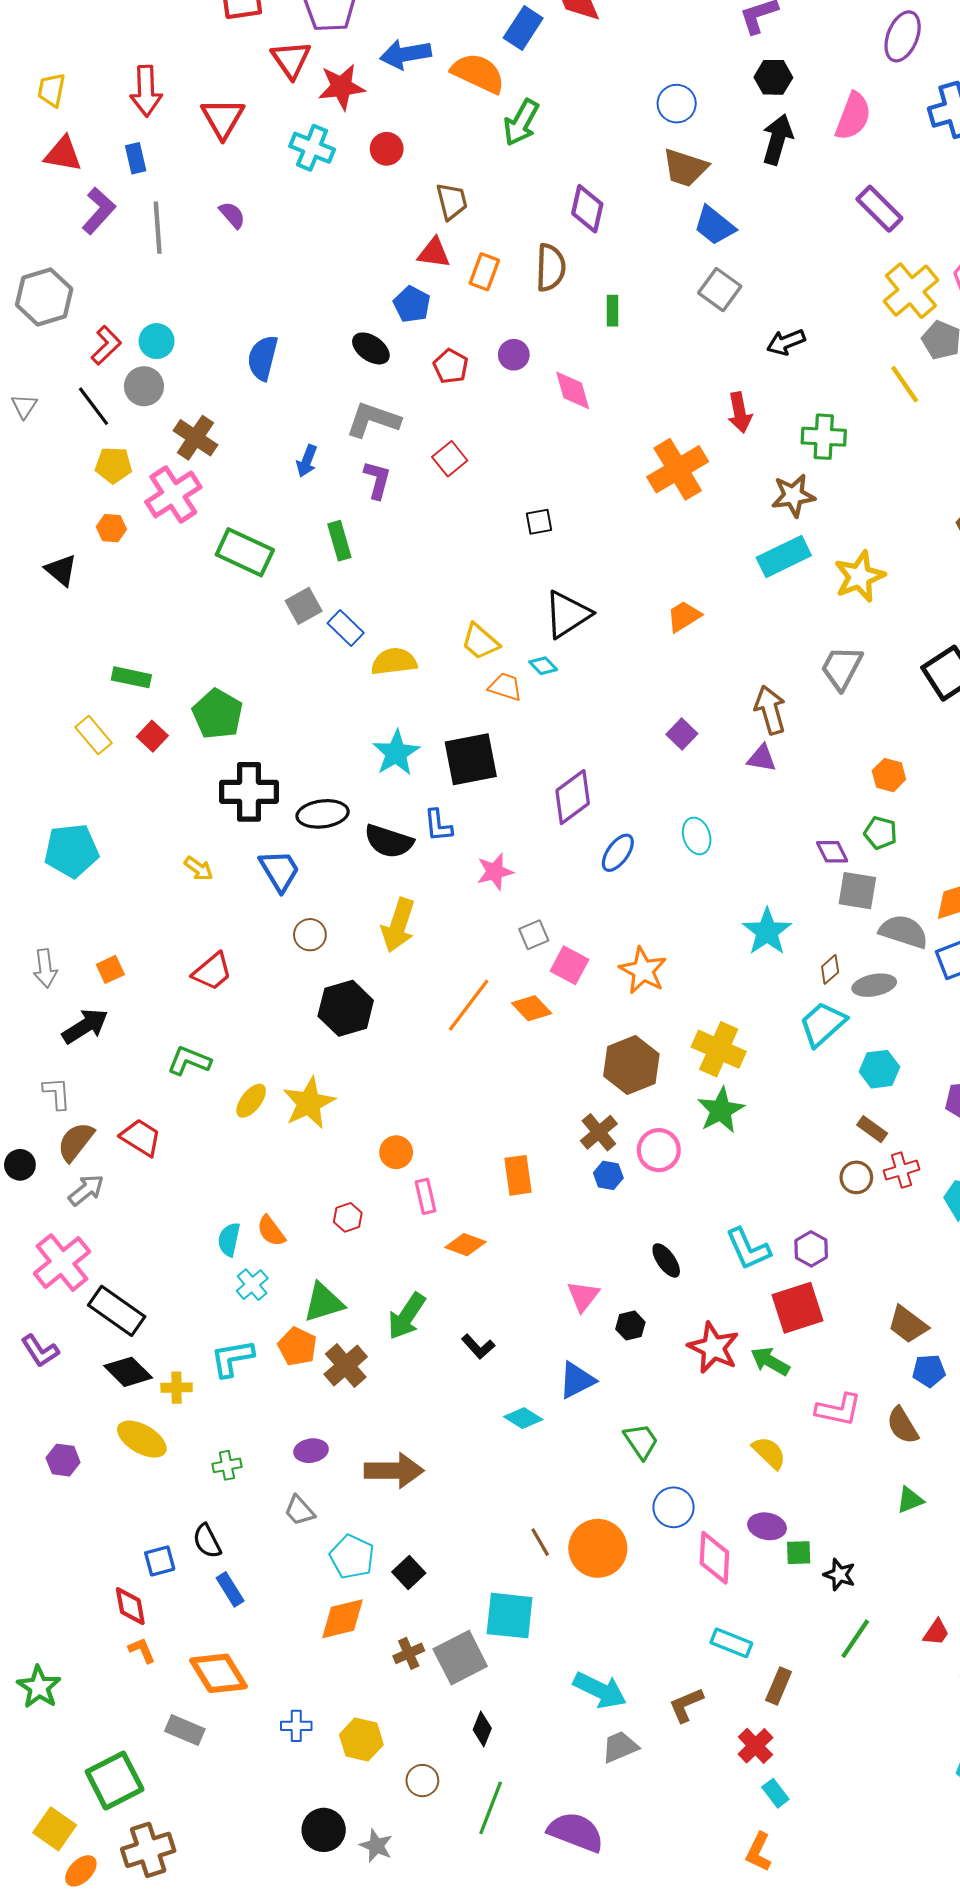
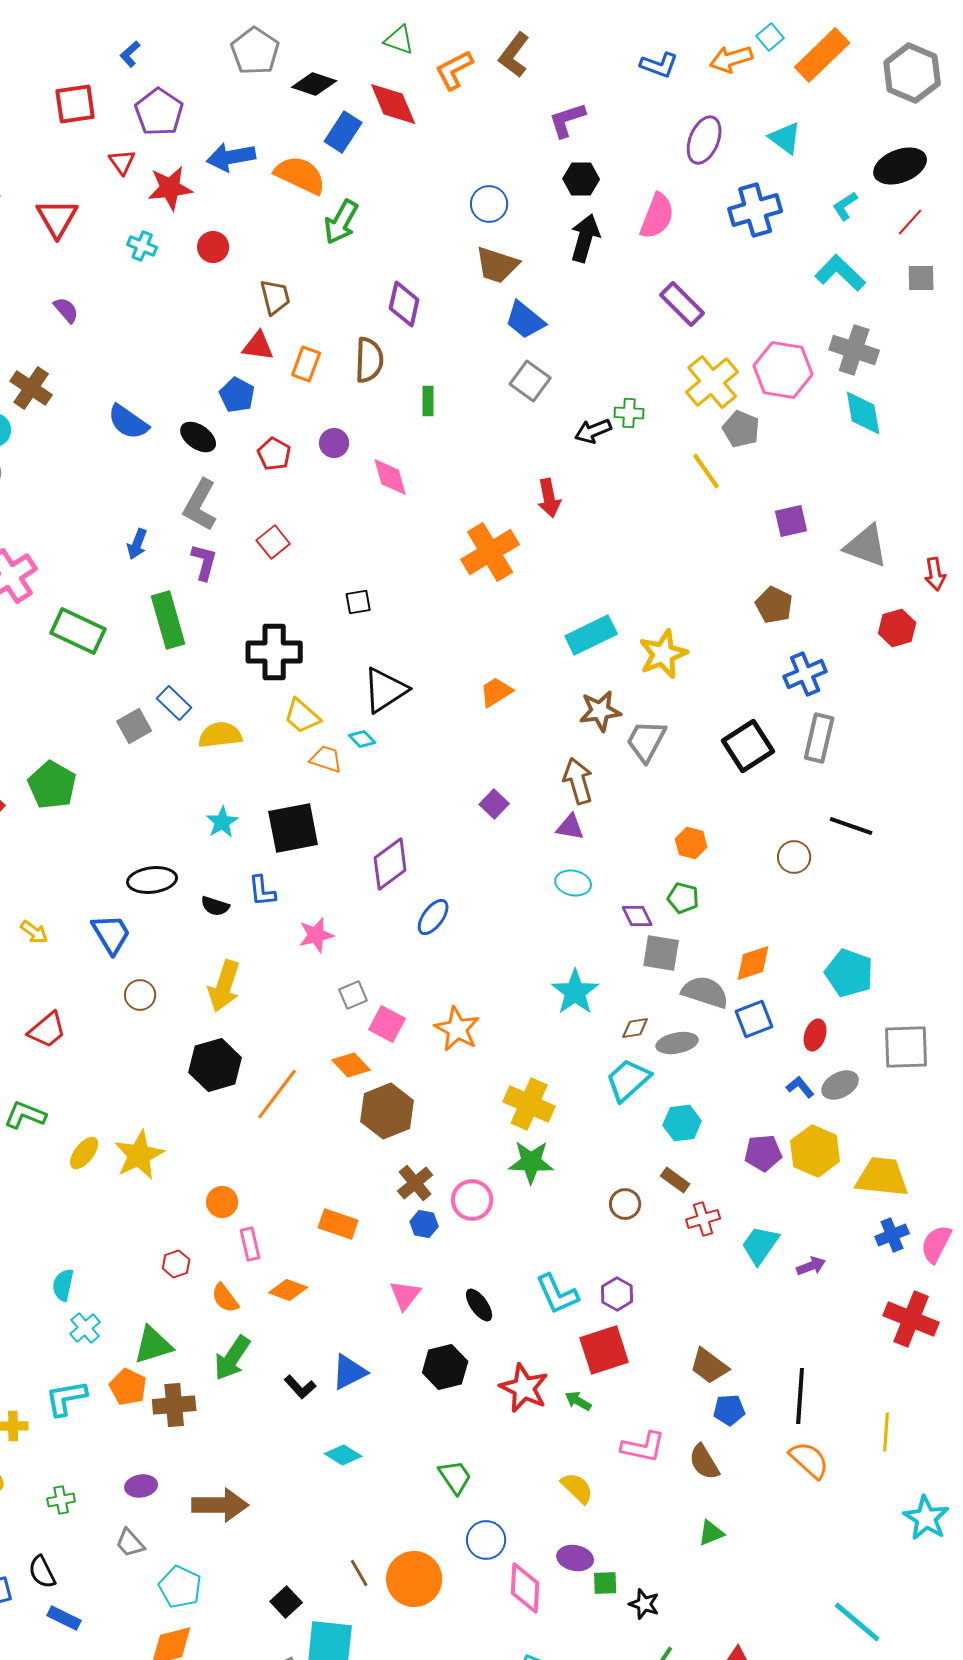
red triangle: (291, 59) -> (122, 162), size x0.7
cyan cross: (312, 148) -> (142, 246), size x0.7
blue semicircle: (263, 358) -> (128, 422), moved, turned -69
gray L-shape: (373, 420) -> (200, 505), turned -80
green cross: (824, 437) -> (629, 413), moved, size x0.7
brown cross: (195, 438) -> (31, 388), moved
brown star: (793, 496) -> (600, 711), moved
green rectangle: (339, 541) -> (168, 620), size x1.5
gray square: (304, 606) -> (134, 726), moved
cyan star: (396, 753) -> (222, 822), size x0.7
black cross: (249, 792) -> (274, 652), moved
cyan ellipse: (697, 836) -> (573, 883), moved, turned -60
black semicircle: (389, 841) -> (215, 906), size x0.6
brown diamond: (830, 969) -> (635, 1028), turned 32
orange line: (469, 1005) -> (277, 1094), moved
black hexagon: (346, 1008) -> (215, 1065), moved
brown hexagon: (631, 1065) -> (387, 1111), moved
green star: (721, 1110) -> (531, 1162), turned 30
orange rectangle: (518, 1175) -> (338, 1224), turned -63
brown circle: (856, 1177) -> (625, 1204), moved
orange semicircle: (271, 1231) -> (225, 1298), moved
pink triangle: (583, 1296) -> (405, 1295), moved
black hexagon: (630, 1326) -> (445, 1367), size x1.6
green arrow: (770, 1361) -> (578, 1401), size x0.7
brown cross: (346, 1366) -> (174, 1405), turned 36
blue triangle: (577, 1380) -> (349, 1372), moved
black square: (409, 1572) -> (286, 1602), moved
blue rectangle: (230, 1589) -> (64, 1618), turned -32

